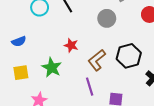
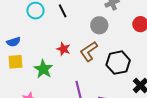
brown L-shape: (97, 60) -> (89, 51), moved
yellow square: (21, 73) -> (15, 62), moved

